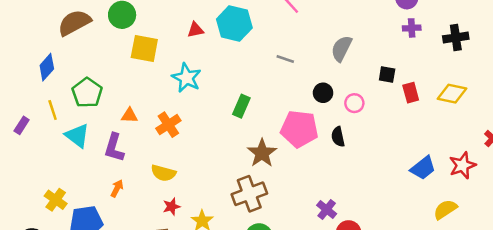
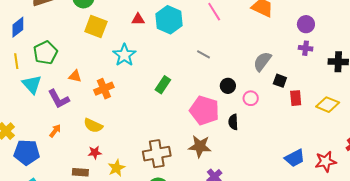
gray semicircle: (342, 48) -> (262, 61), moved
purple L-shape: (114, 148) -> (59, 99), turned -55
brown star: (262, 153) -> (200, 146), moved, turned 30

